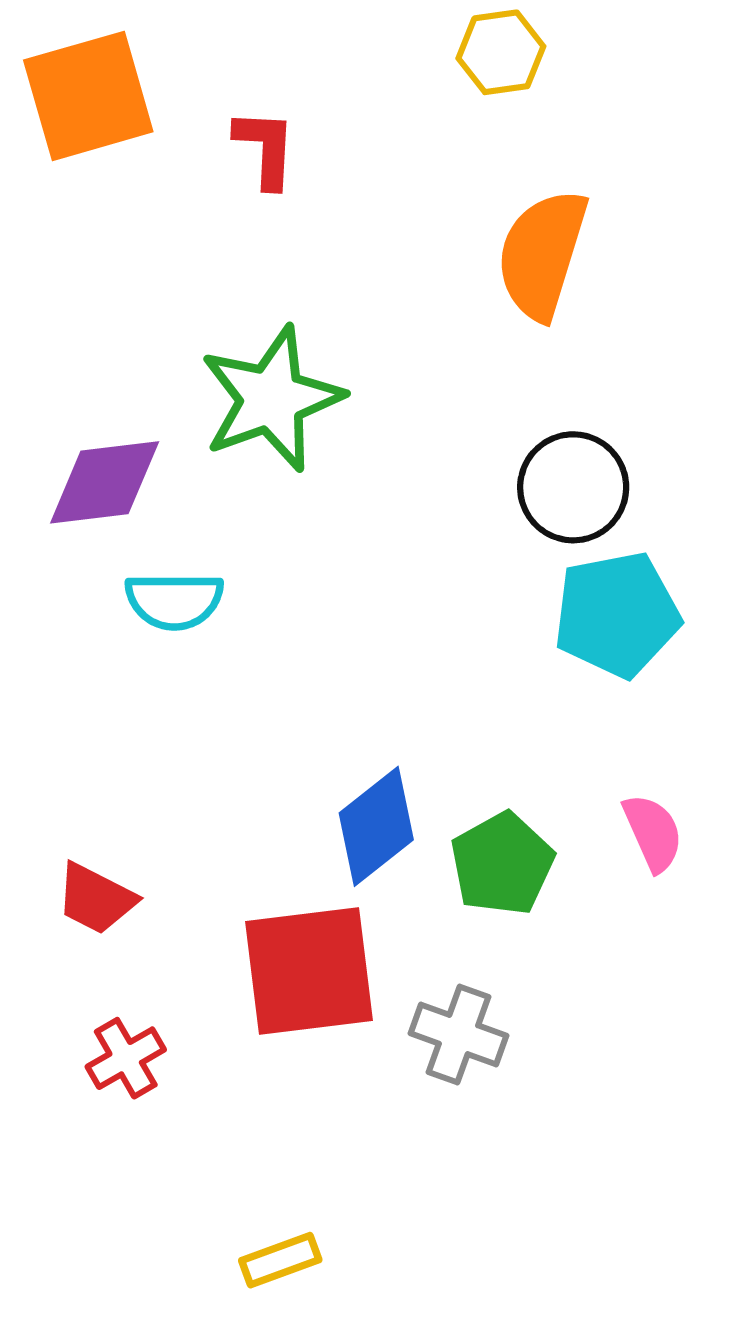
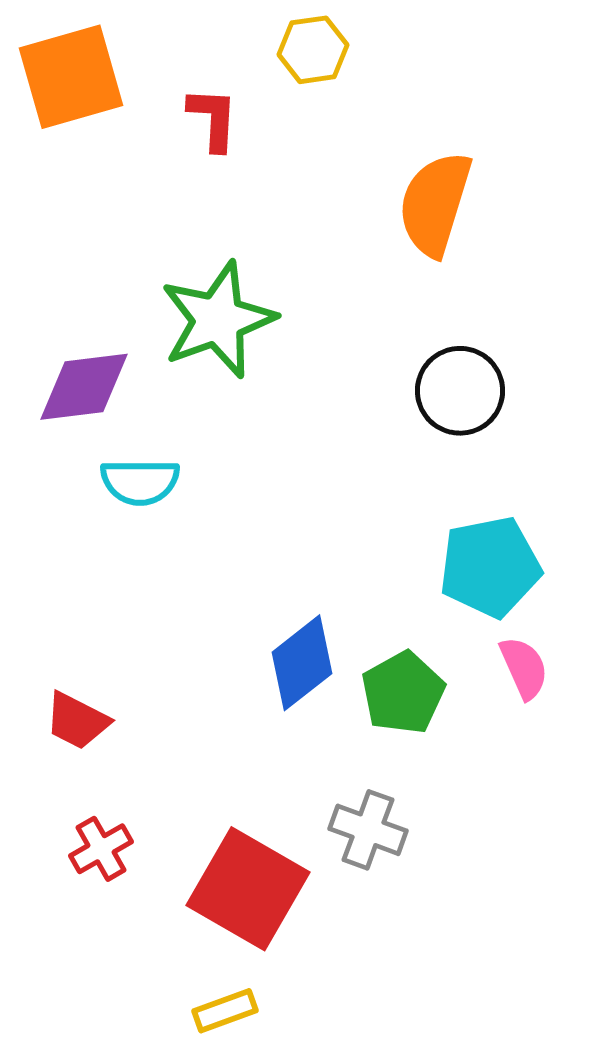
yellow hexagon: (501, 52) -> (313, 50), moved
cyan pentagon: (617, 614) -> (490, 567), moved
red square: (309, 971) -> (248, 889), moved, turned 37

